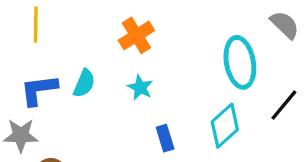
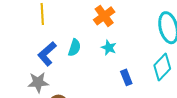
blue L-shape: (39, 90) -> (47, 54), turned -30

